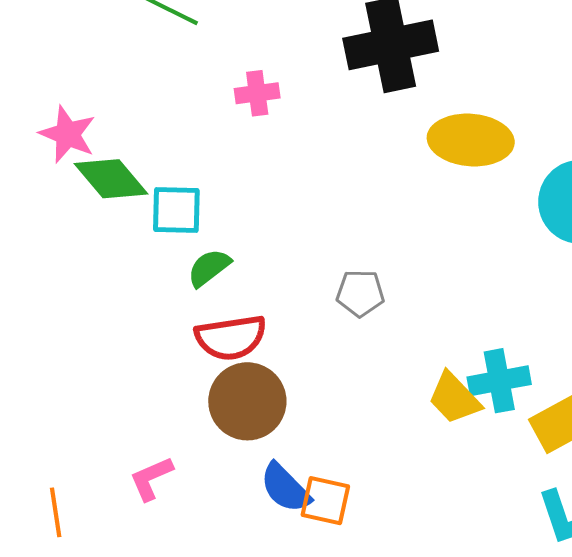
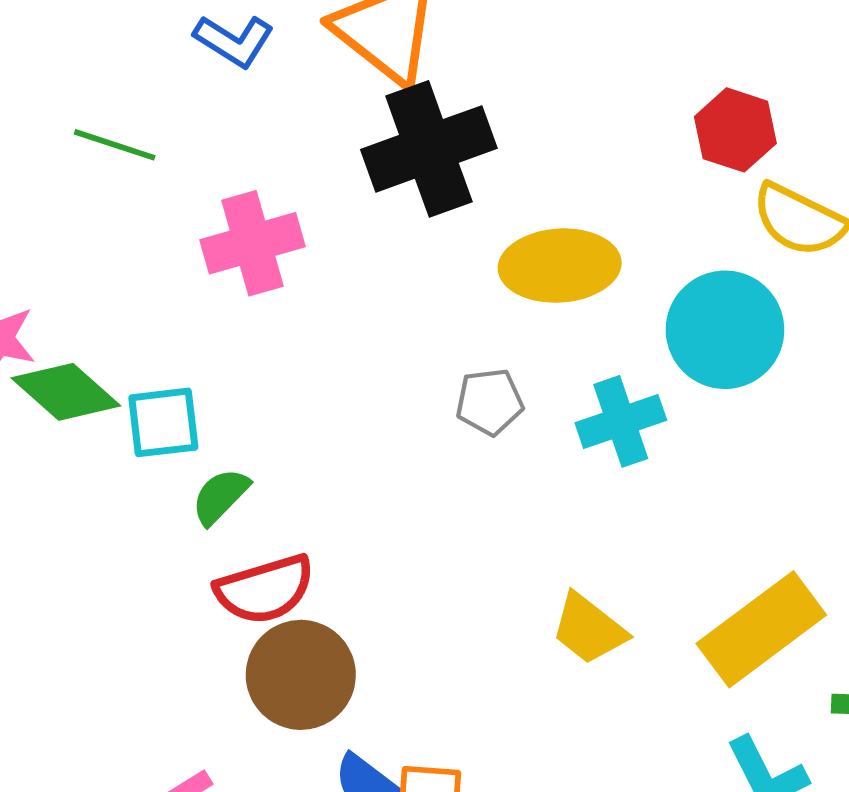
pink cross: (257, 93) -> (252, 243), size x1.6
gray pentagon: (360, 293) -> (489, 402), moved
cyan cross: (499, 381) -> (621, 421), moved

